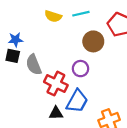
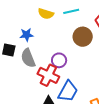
blue star: (16, 40) -> (27, 35), moved
purple circle: (81, 69) -> (59, 60), moved

